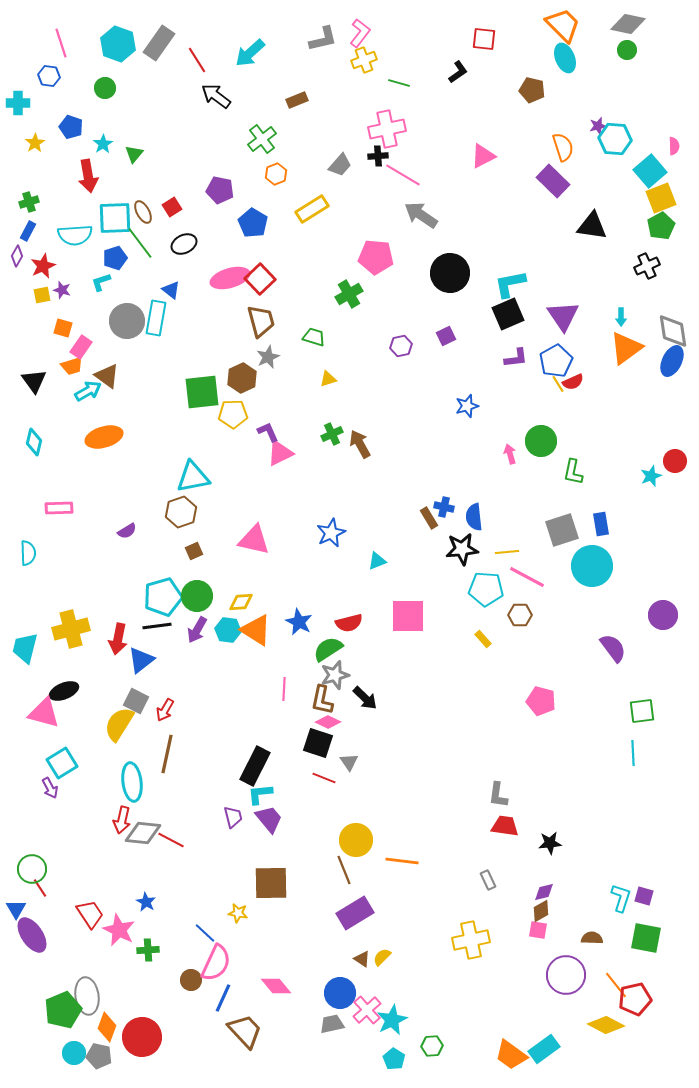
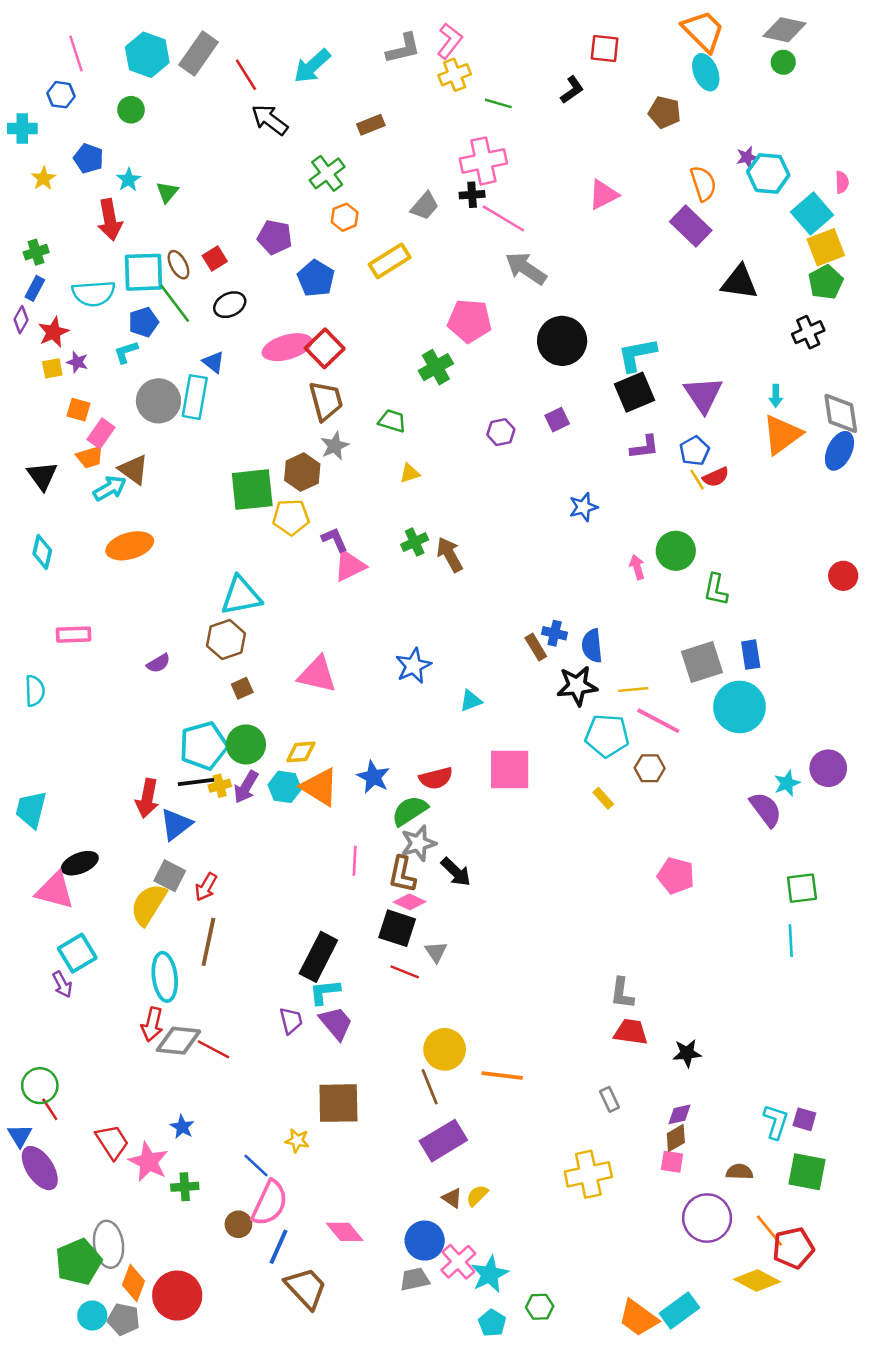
blue pentagon: (556, 361) -> (695, 451), size x0.7
cyan star: (651, 476) -> (787, 783), moved
yellow cross: (71, 629) -> (220, 786), moved, size x0.5

